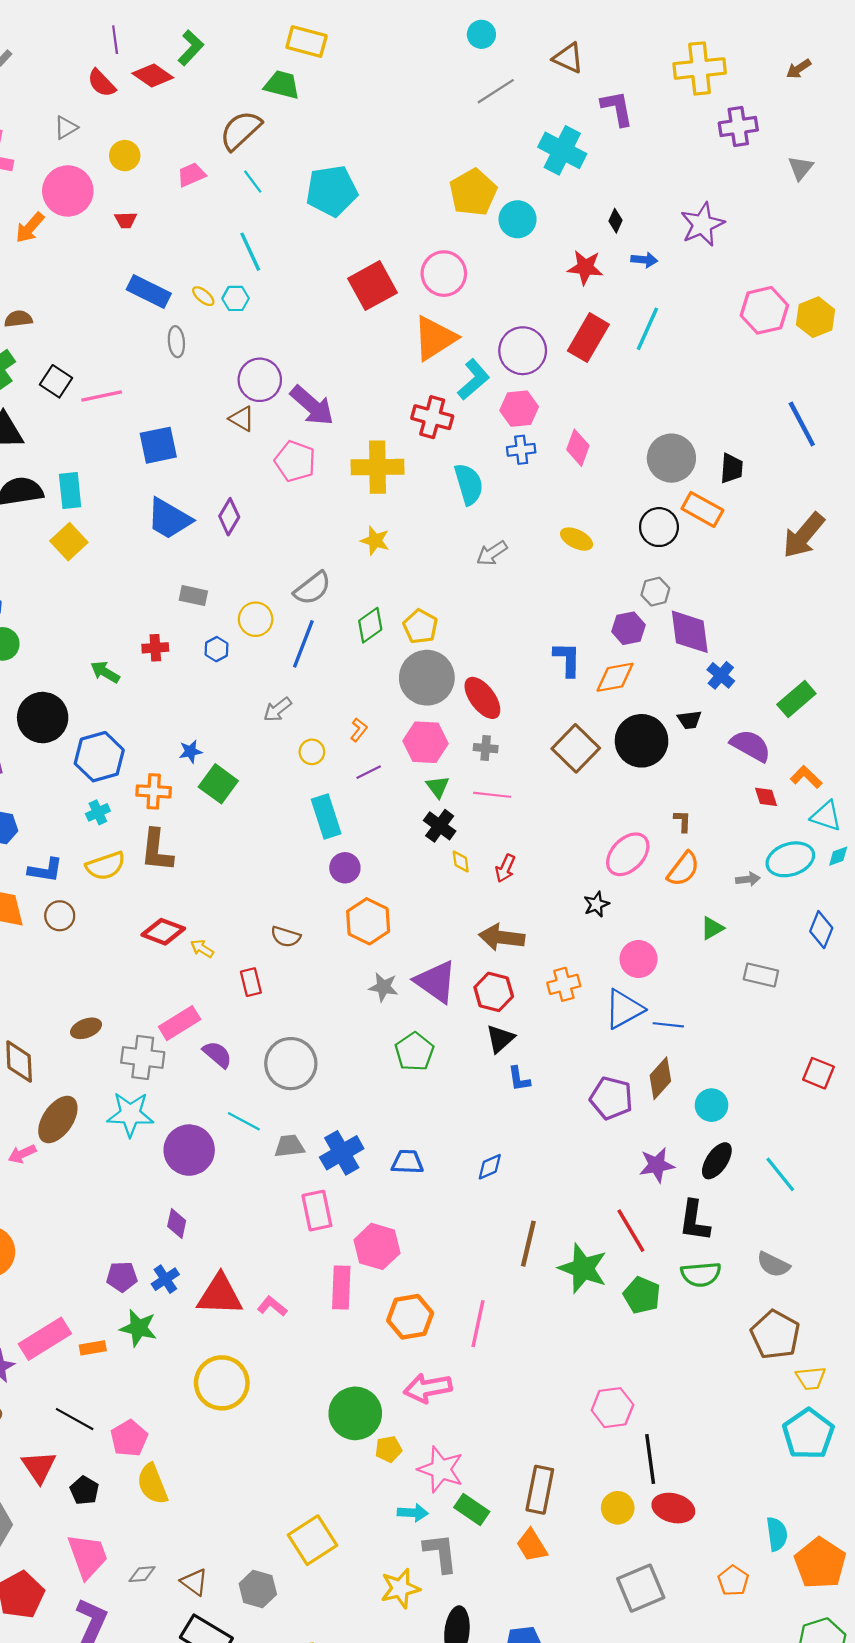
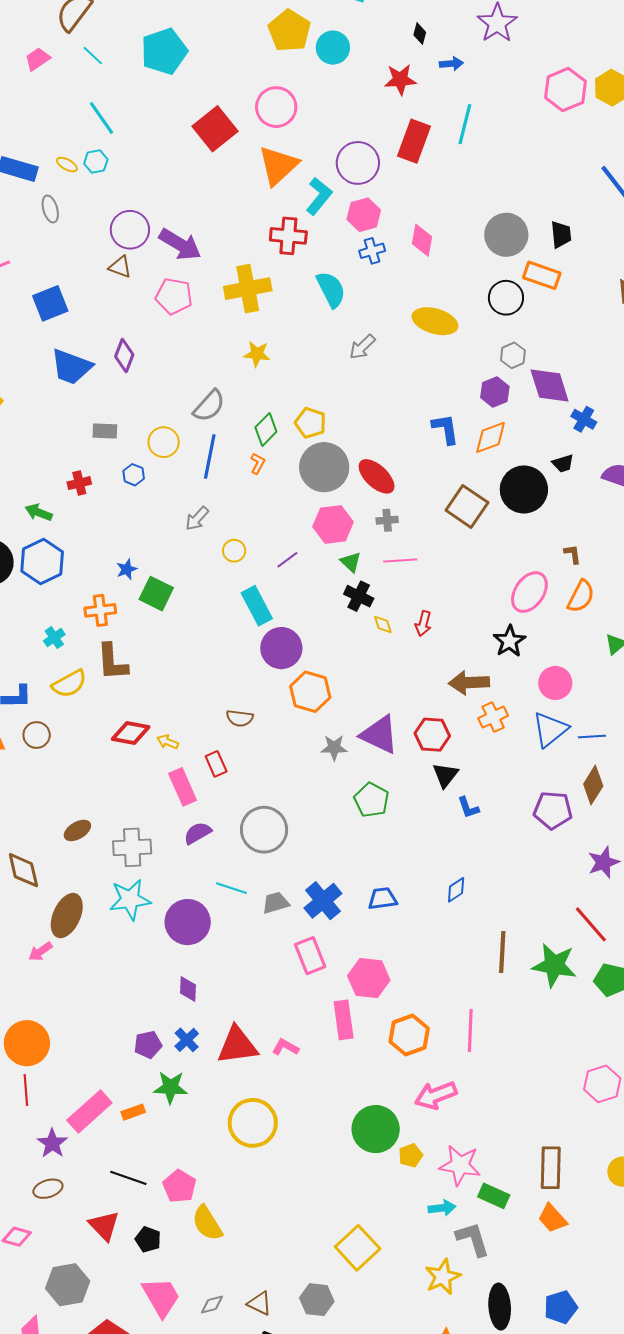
yellow ellipse: (577, 539) -> (435, 321), size x1.5
orange L-shape: (359, 730) -> (258, 463), moved
blue hexagon: (99, 757) -> (42, 562), moved
purple circle: (345, 868) -> (281, 648), size x1.5
black star: (596, 904) -> (510, 641), size x1.4
brown arrow: (502, 937) -> (469, 683), moved
pink rectangle: (180, 1023) -> (183, 787), moved, turned -72
purple semicircle: (217, 1054) -> (198, 833), turned -60

